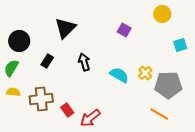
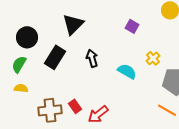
black rectangle: (47, 61) -> (55, 57), size x1.6
yellow cross: (145, 73) -> (153, 58), moved
brown cross: (41, 99) -> (50, 110), moved

